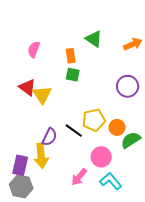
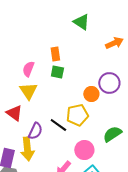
green triangle: (94, 39) -> (81, 22), moved
pink semicircle: (34, 49) -> (28, 69), moved
red triangle: (27, 87) -> (14, 113), moved
orange circle: (117, 127) -> (91, 94), moved

